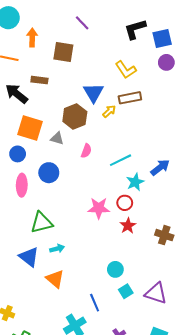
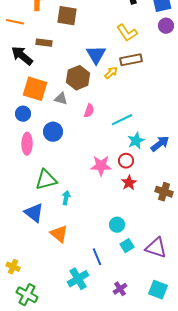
blue arrow: (160, 167) -> (160, 144), moved
cyan arrow: (57, 249) -> (66, 198), moved, turned -64

